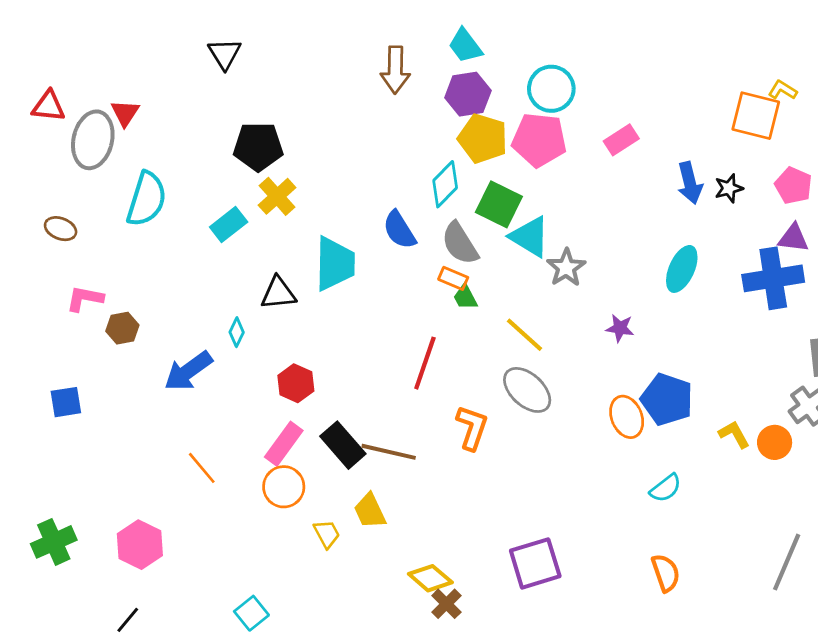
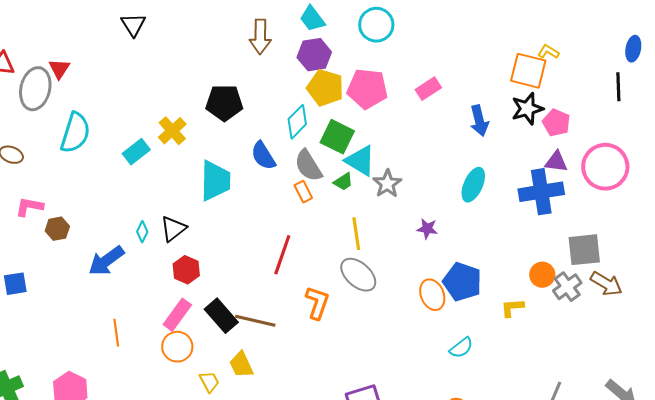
cyan circle: (551, 89) -> (376, 25), moved
black pentagon: (258, 147) -> (224, 103), moved
black star: (729, 188) -> (527, 109), moved, size x1.5
orange rectangle: (453, 278) -> (303, 192), turned 40
black triangle: (278, 293) -> (173, 229), moved, turned -32
green trapezoid: (465, 297) -> (343, 182), moved, turned -95
yellow line: (524, 335) -> (356, 234), turned 40
yellow L-shape: (734, 434) -> (512, 308), turned -65
orange circle: (775, 442) -> (542, 275), moved
orange line: (202, 468) -> (116, 333), turned 32

